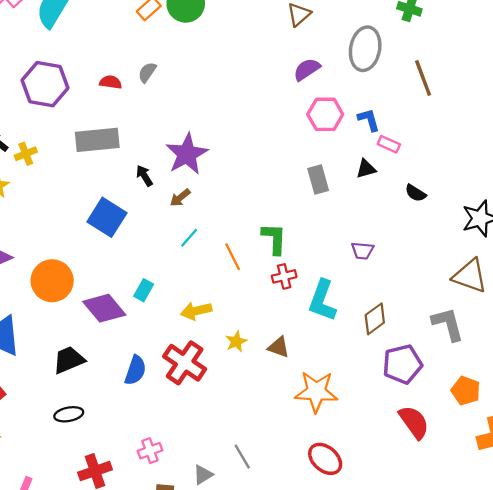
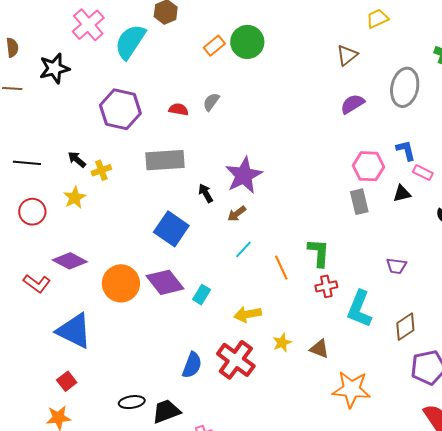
pink hexagon: (325, 114) -> (369, 166), moved
purple diamond: (104, 308) -> (165, 282), moved
black trapezoid: (69, 360) -> (166, 411), moved

